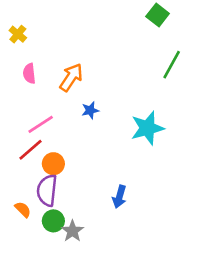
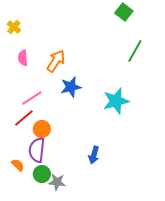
blue star: (90, 110) -> (71, 87), size x1.5
gray star: (72, 231) -> (57, 182), turned -30

